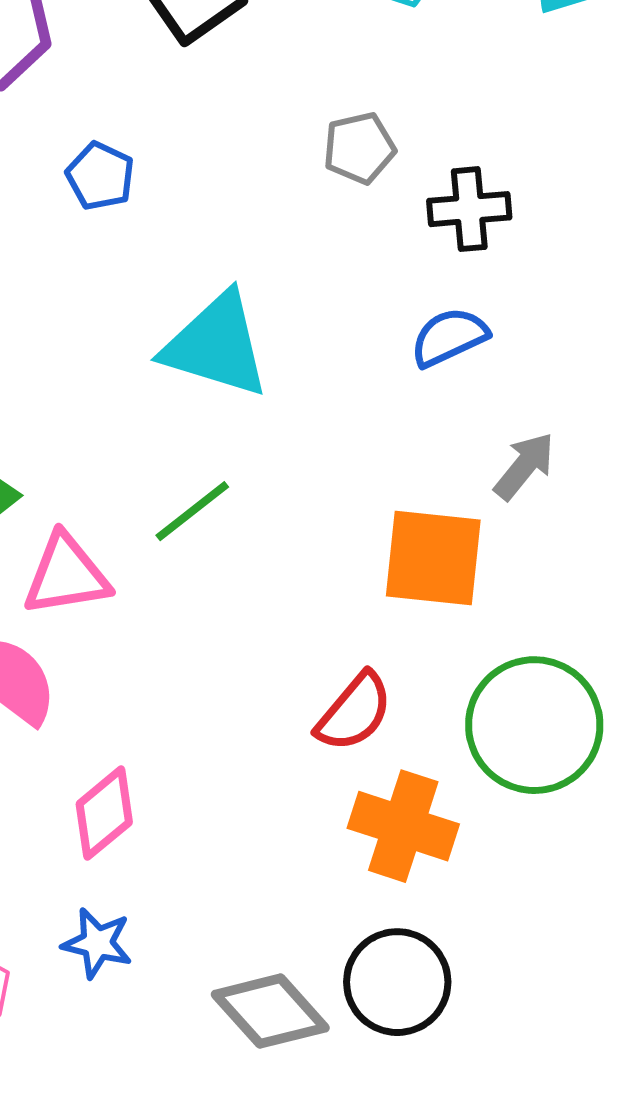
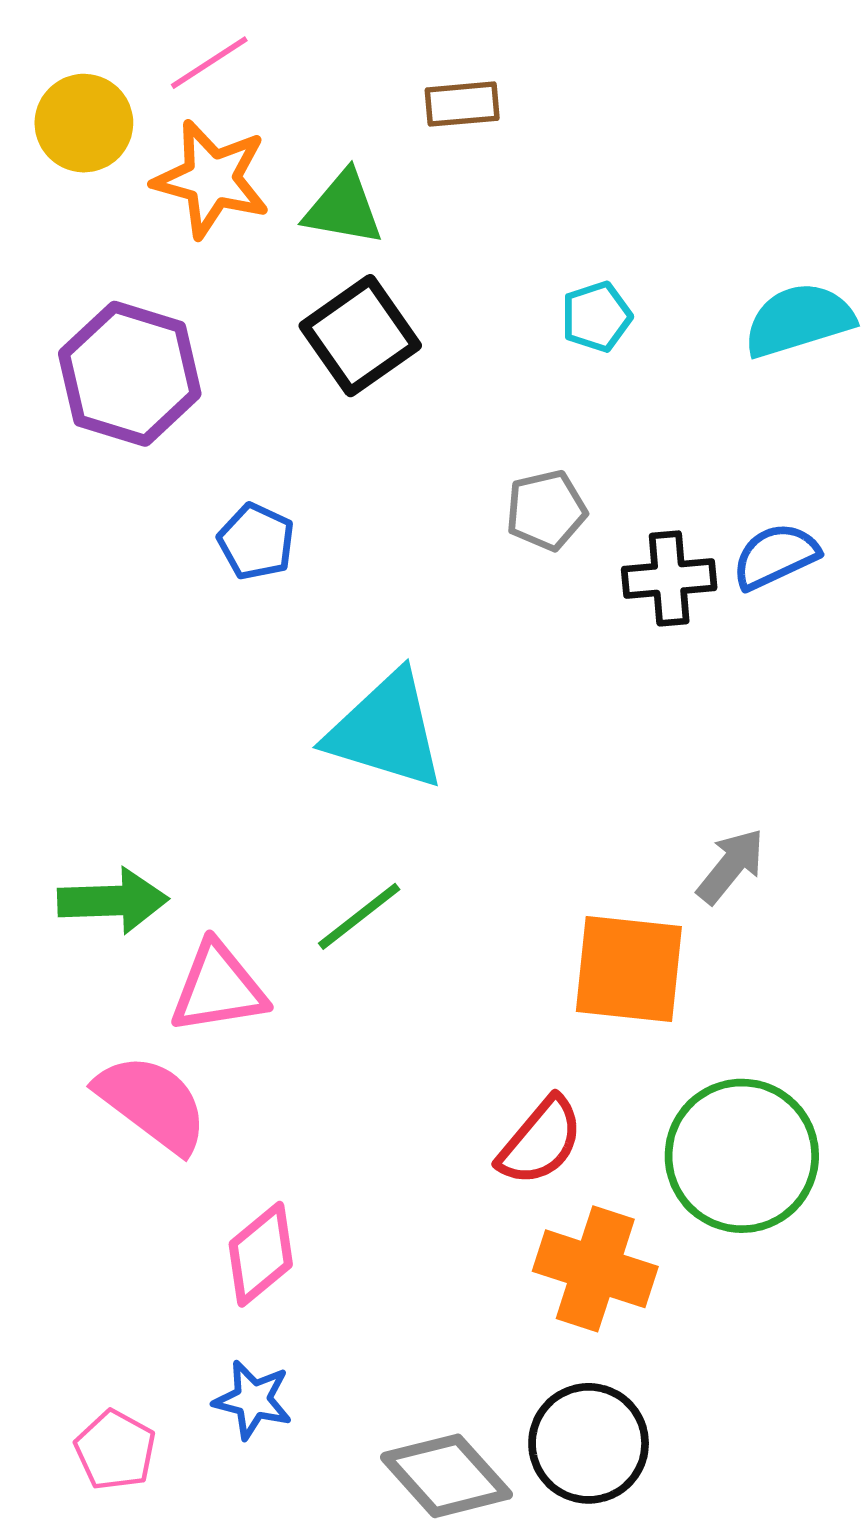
blue semicircle: (449, 337) -> (775, 556), moved

